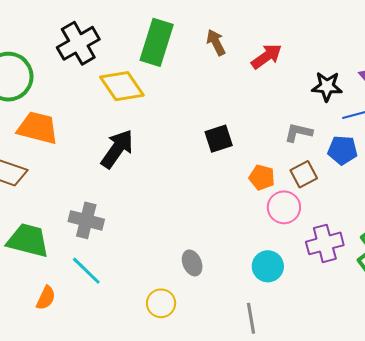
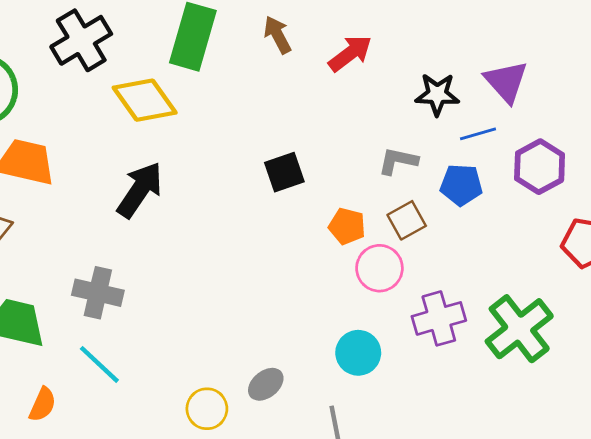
gray ellipse: (192, 263) -> (266, 384), moved, turned 75

